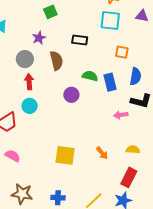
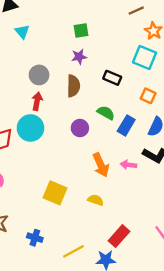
purple star: (39, 38) -> (79, 57), moved
black rectangle: (80, 40) -> (112, 78), moved
blue rectangle: (110, 82) -> (126, 125), turned 30
cyan circle: (30, 106) -> (30, 128), size x1.5
yellow semicircle: (133, 150) -> (96, 200), moved
orange arrow: (102, 153) -> (101, 165), moved, size x1.5

